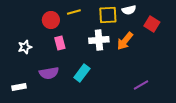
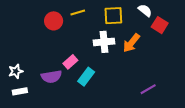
white semicircle: (129, 10) -> (145, 10), moved, turned -128
pink rectangle: (60, 43) -> (70, 62), moved, turned 64
white star: (25, 47) -> (16, 71), moved

